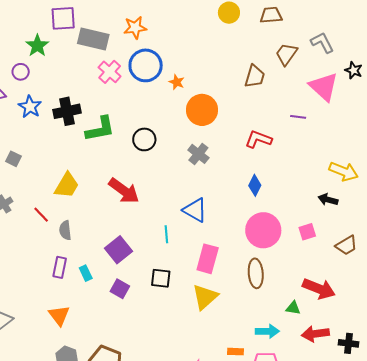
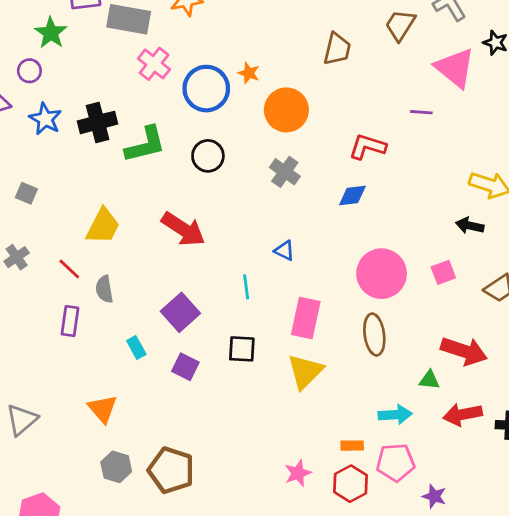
blue circle: (146, 65) -> (206, 89), moved
brown trapezoid: (255, 76) -> (337, 49), moved
blue diamond: (255, 185) -> (352, 195), moved, turned 60
blue triangle: (195, 210) -> (284, 251), size x0.6
purple rectangle: (60, 267) -> (70, 321), moved

